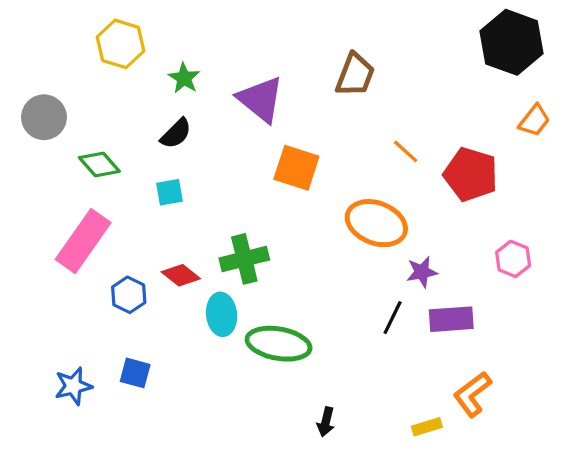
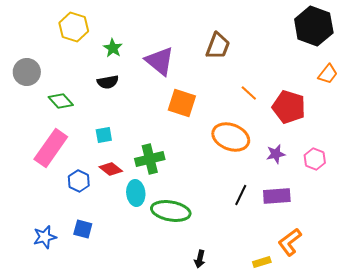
black semicircle: (176, 134) -> (108, 82), turned 35
cyan square: (169, 192) -> (104, 135), moved
purple star: (422, 272) -> (276, 154), moved

